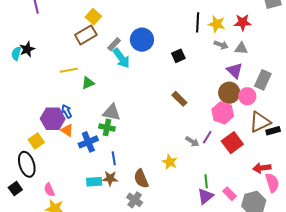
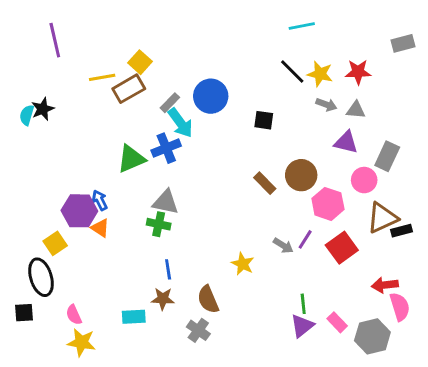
black line: (198, 22) -> (292, 71), turned -48
black square: (178, 56) -> (264, 120), turned 32
yellow line: (69, 70) -> (102, 77), moved
purple triangle: (235, 71) -> (346, 142), turned -30
green triangle: (88, 83) -> (131, 159), size x1.5
brown circle: (229, 93) -> (301, 175), moved
blue cross: (88, 142) -> (166, 148), moved
yellow star: (170, 162) -> (243, 264), moved
cyan rectangle: (94, 182) -> (134, 317), moved
black square: (15, 189) -> (24, 313), turned 32

